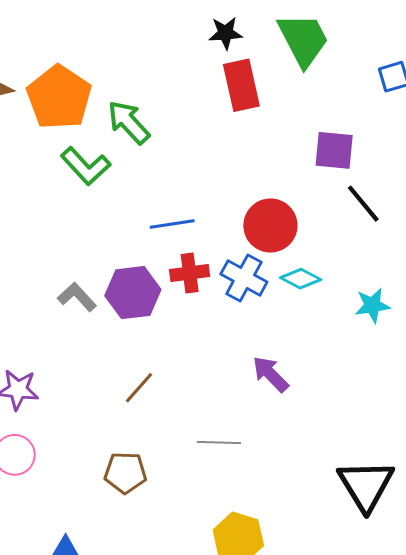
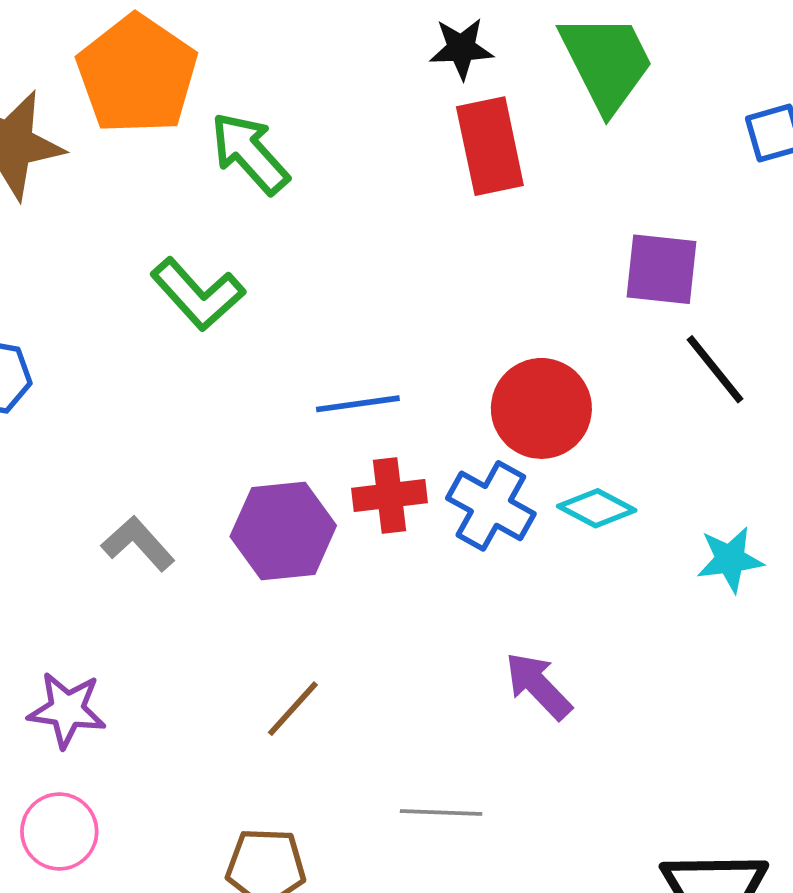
orange pentagon: (59, 97) -> (137, 75), moved
green arrow: (129, 122) -> (250, 153), moved
gray L-shape: (77, 297) -> (138, 544), moved

